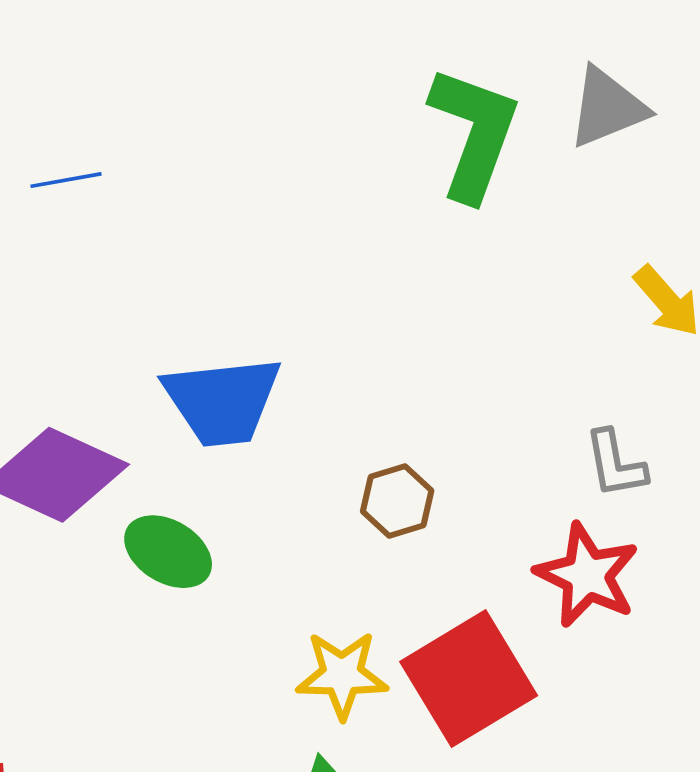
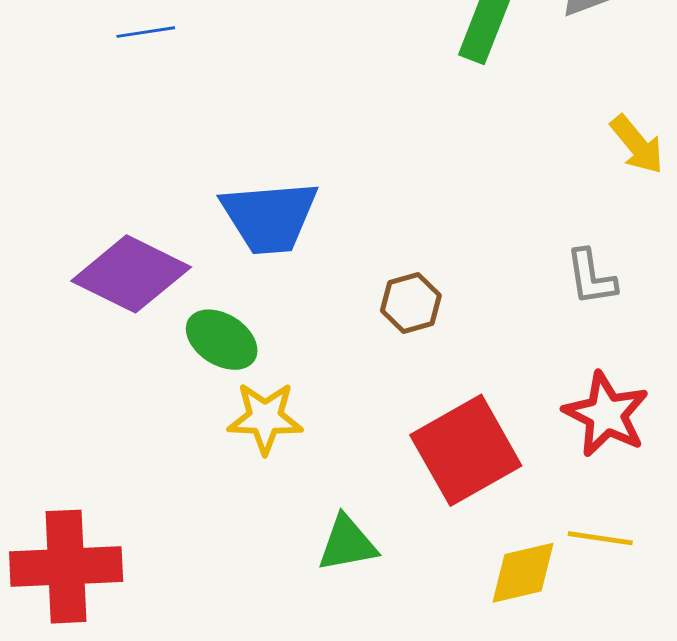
red star: (587, 575) -> (606, 414), moved
yellow star: (342, 675) -> (265, 418), moved

